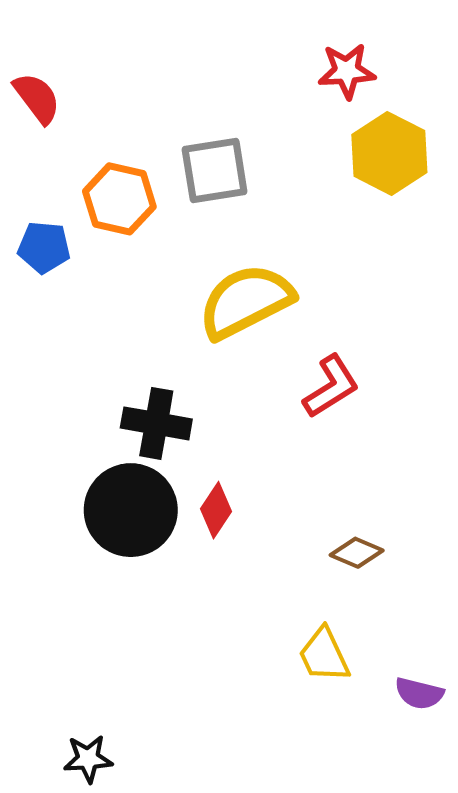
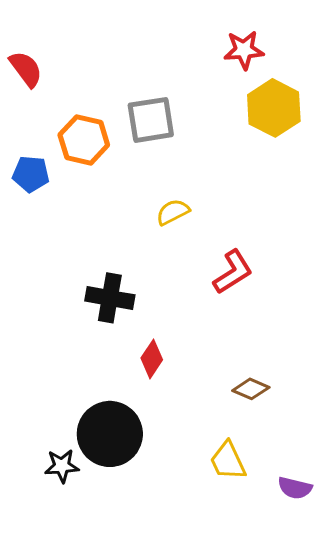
yellow semicircle: (246, 301) -> (173, 212), size x0.5
black circle: (131, 510) -> (110, 434), moved
black star: (88, 759) -> (62, 466), moved

